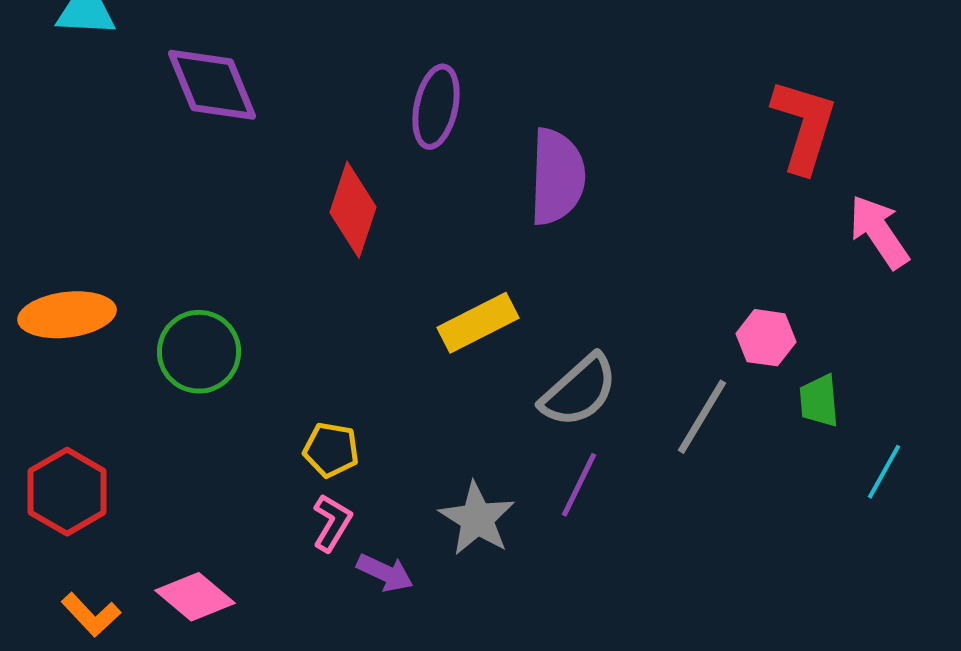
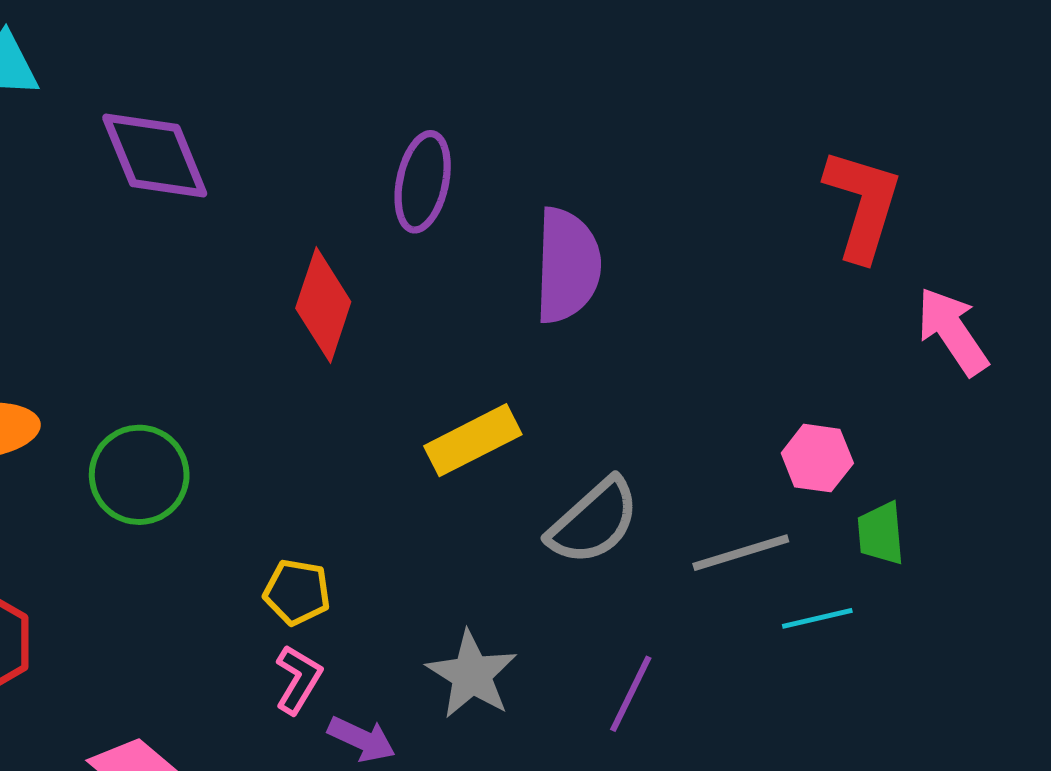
gray line: (702, 417) -> (741, 553), turned 42
cyan line: (884, 472) -> (817, 618), moved, turned 48
purple line: (579, 485) -> (631, 694), moved

